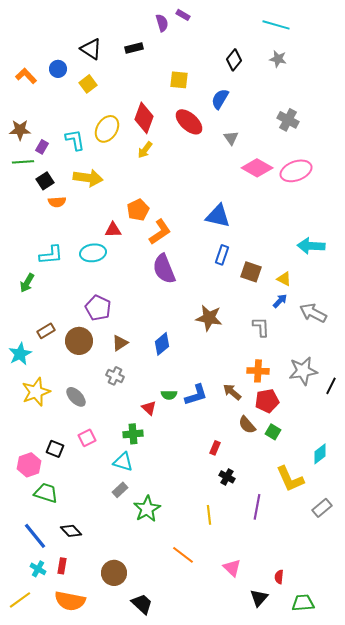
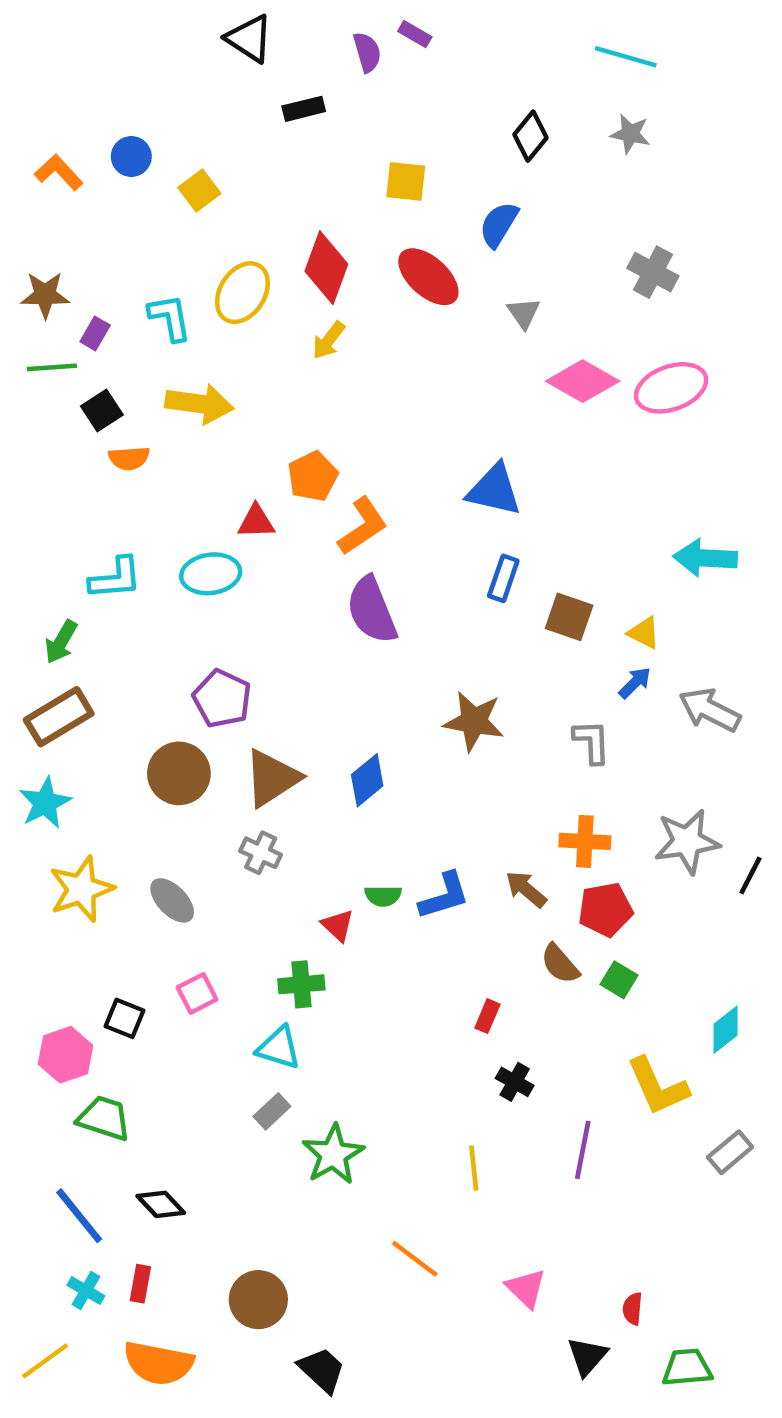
black triangle: (91, 49) -> (249, 39), moved
brown rectangle: (46, 331) -> (59, 717), moved, size x1.6
brown triangle: (120, 343) -> (272, 778), size x1.6

